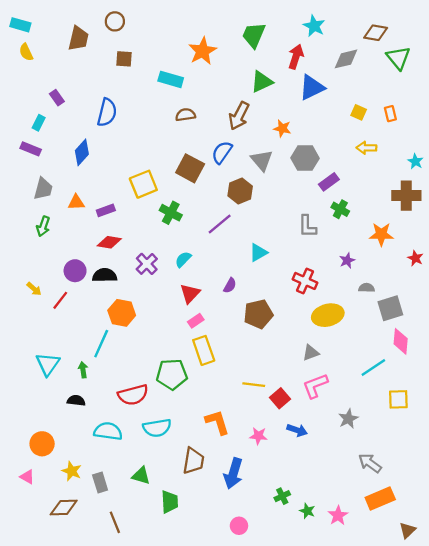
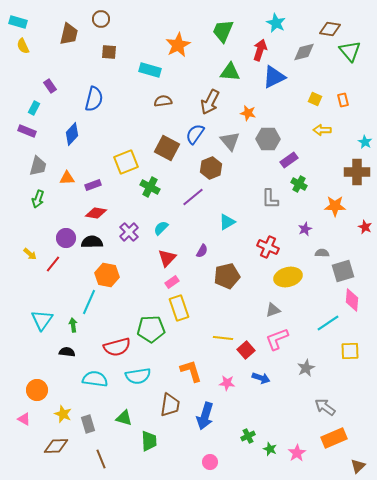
green triangle: (262, 82) -> (230, 72), turned 30

